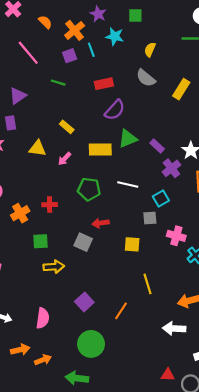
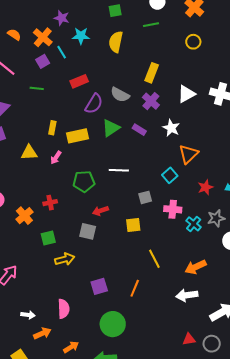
green square: (135, 15) -> (115, 11), moved
yellow semicircle: (150, 50) -> (116, 42), size x1.5
gray semicircle: (146, 78) -> (120, 95), moved
yellow rectangle: (67, 127) -> (52, 128), turned 72
yellow rectangle: (100, 150) -> (77, 136), moved
purple cross: (171, 168) -> (151, 101), moved
cyan square: (161, 199) -> (170, 175), moved
purple square: (84, 302) -> (99, 286), turned 36
orange arrow: (20, 350) -> (42, 333), moved

